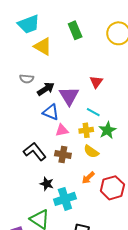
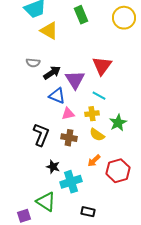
red triangle: (96, 82) -> (102, 66), size x1.5
green star: (107, 130) -> (118, 123), moved
black L-shape: (35, 151) -> (41, 135), turned 60

